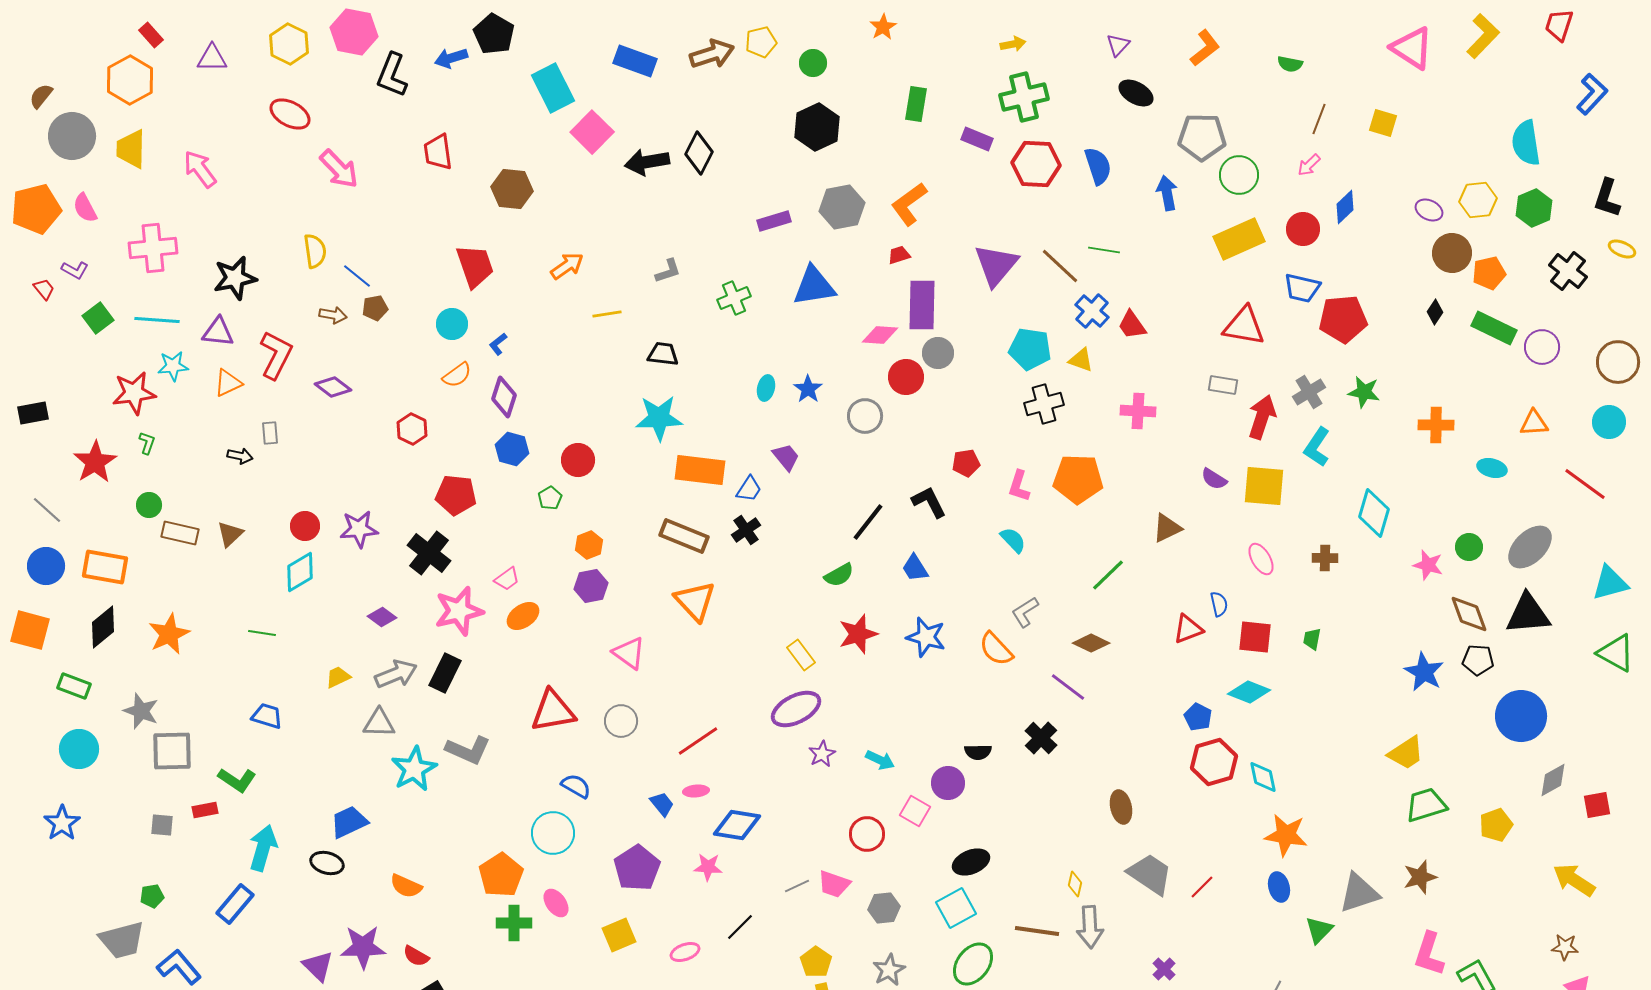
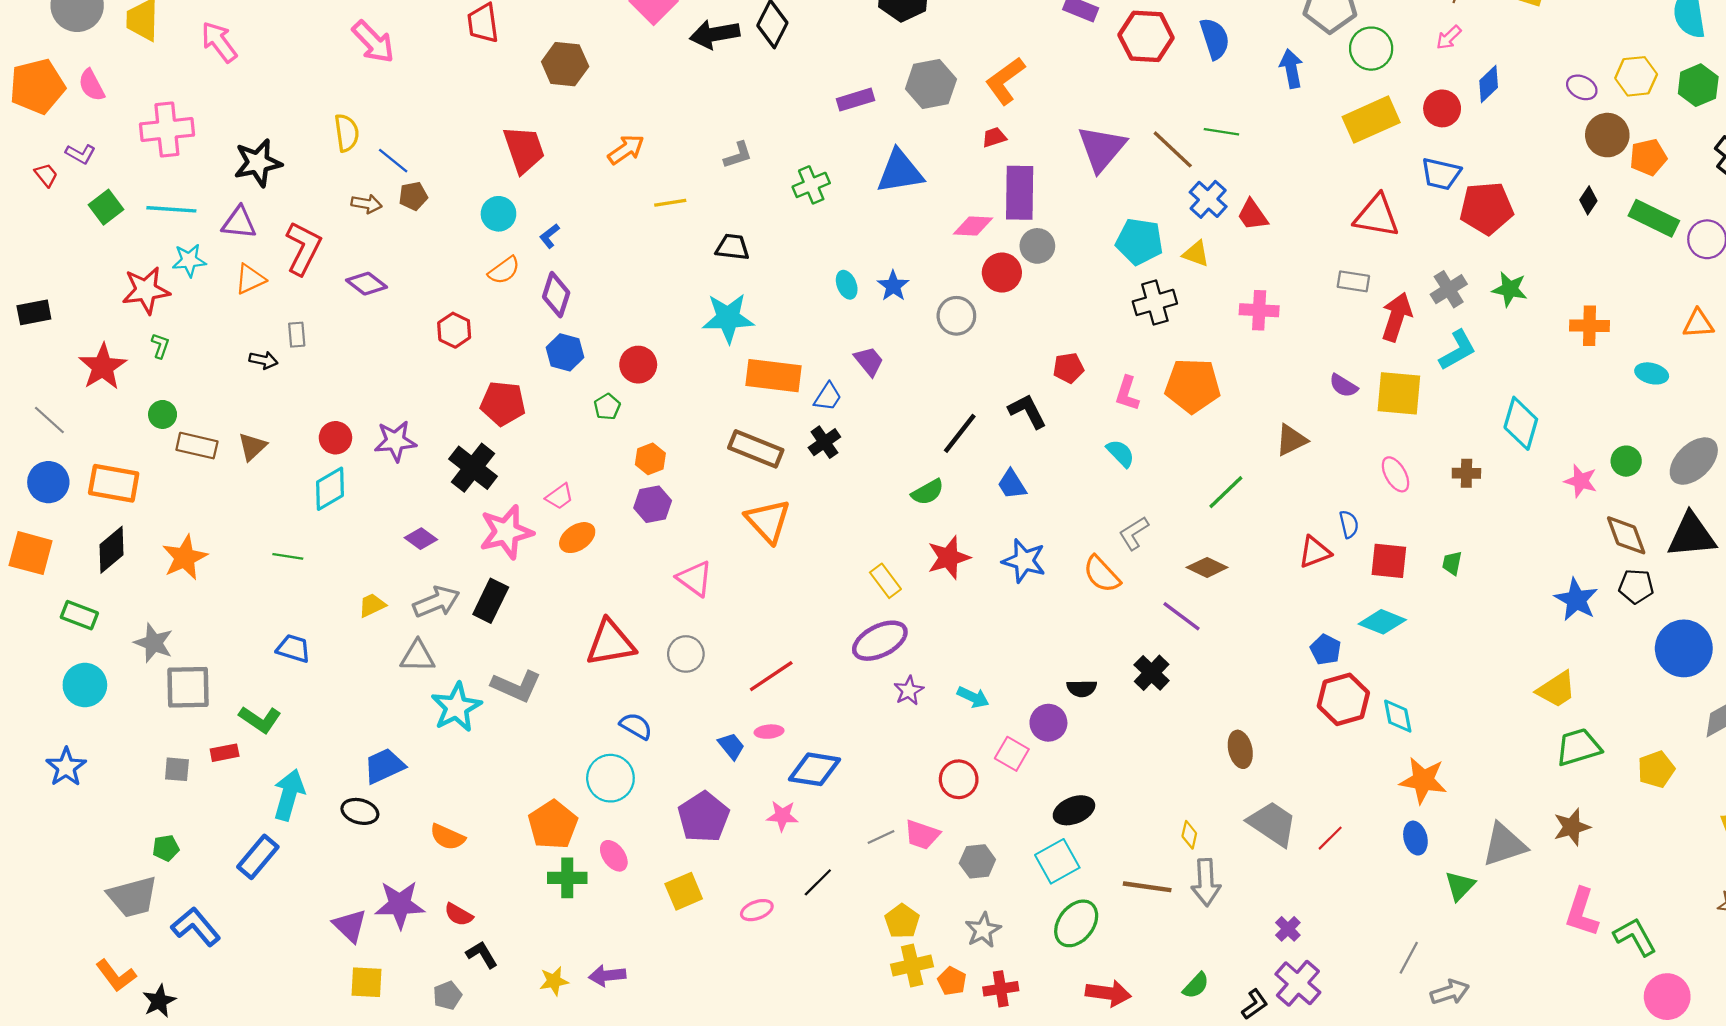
cyan ellipse: (766, 388) -> (847, 285), turned -35
cyan L-shape: (1317, 447) -> (1458, 350), turned -153

